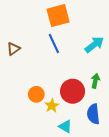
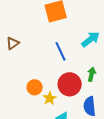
blue line: (54, 44) -> (61, 51), moved

